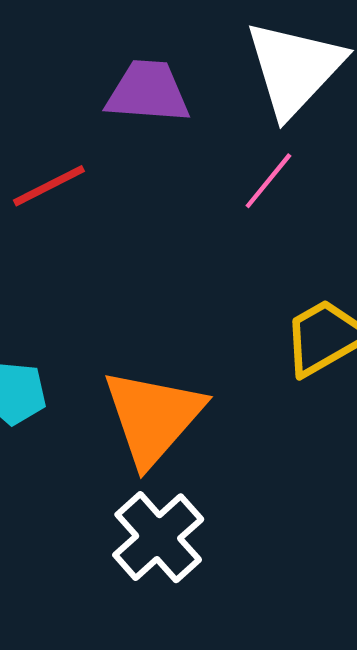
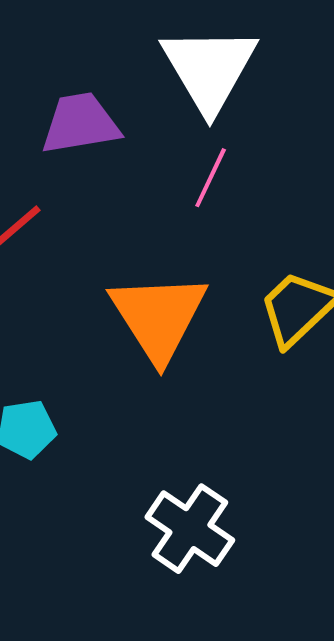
orange triangle: (153, 417) -> (159, 317), moved

